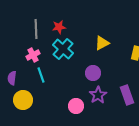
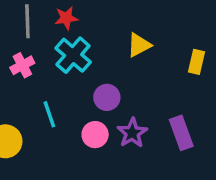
purple circle: (93, 73) -> (107, 97), moved
cyan line: (41, 75) -> (49, 114), moved
pink circle: (76, 106) -> (95, 135), moved

